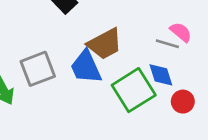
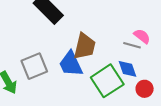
brown trapezoid: (105, 44) -> (85, 46), turned -48

